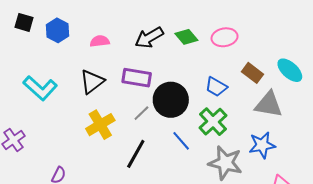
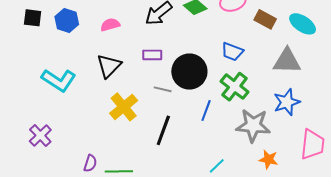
brown rectangle: (252, 73) -> (265, 19), moved
purple rectangle: (137, 78) -> (152, 55), size x0.7
gray line: (141, 113) -> (163, 89), turned 66
blue line: (181, 141) -> (206, 110), turned 70

